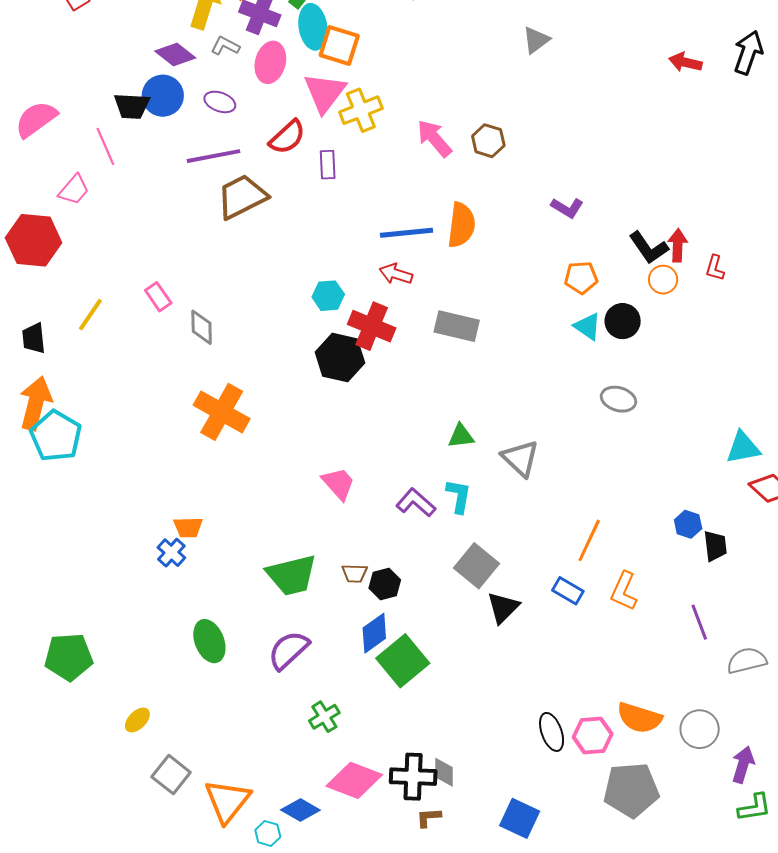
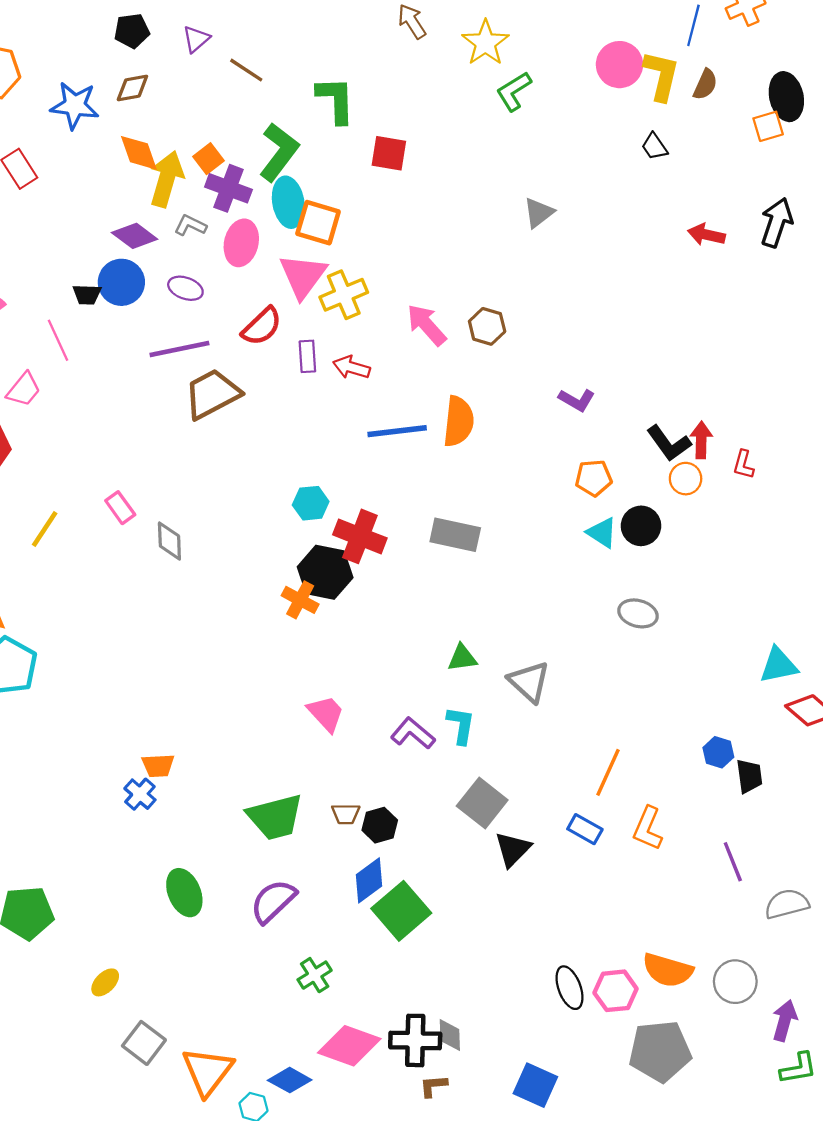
black trapezoid: (132, 106) -> (87, 295), size x0.7
red arrow: (396, 274) -> (352, 367), moved
orange cross: (222, 412) -> (300, 600), moved, size x0.6

